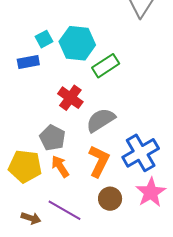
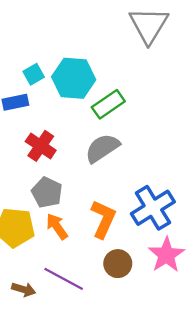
red cross: (70, 98) -> (41, 146), moved
gray semicircle: (101, 120) -> (102, 148), moved

